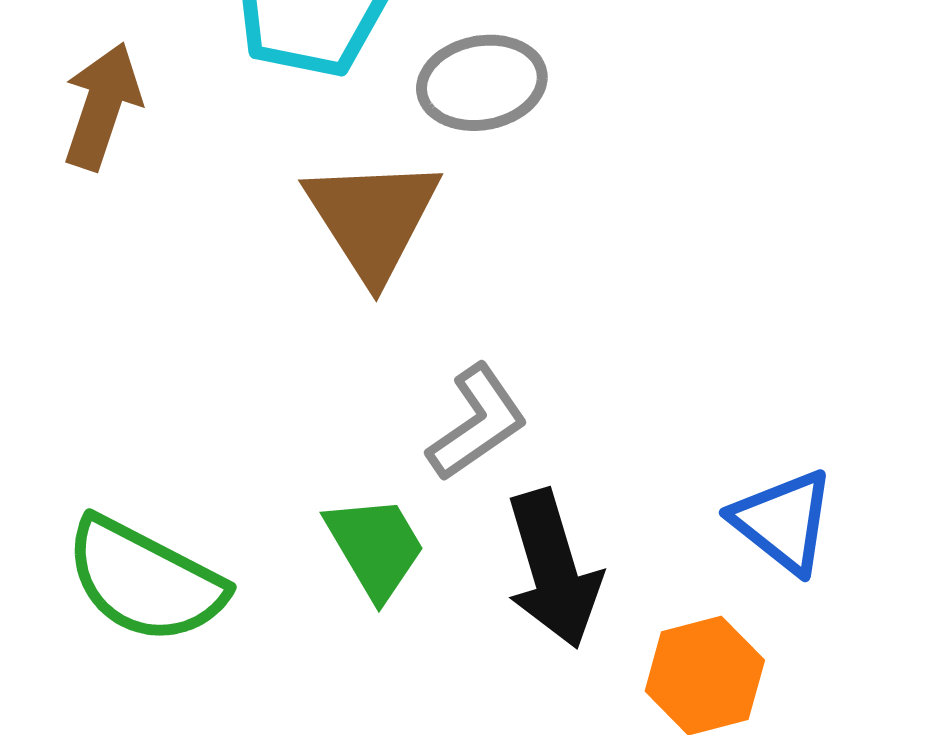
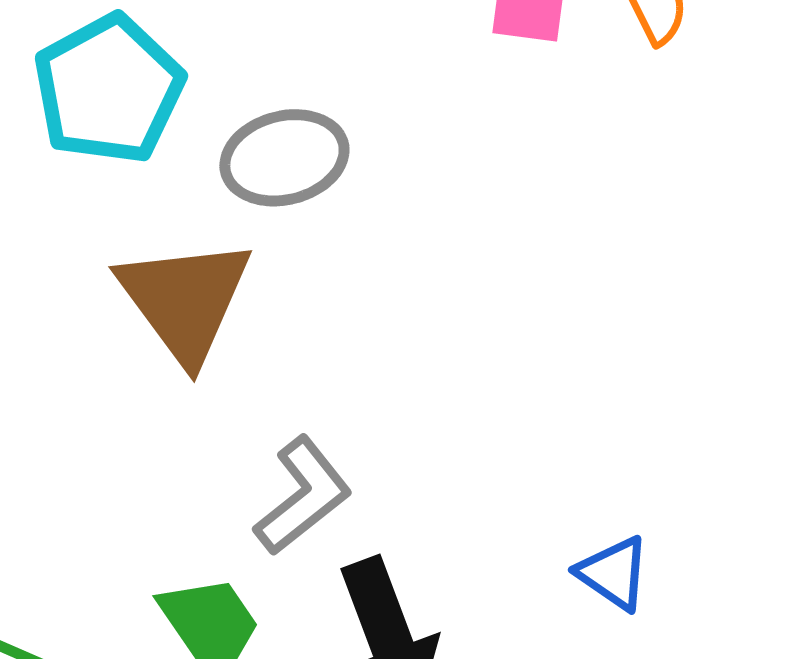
blue triangle: (783, 521) -> (614, 573), size x0.7

